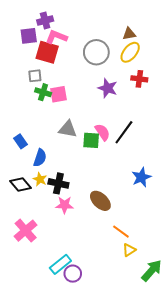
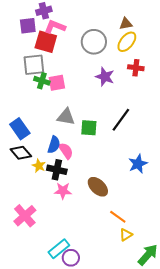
gray square: (35, 76) -> (34, 65), size x1.6
pink semicircle: (102, 132) -> (66, 151), moved
blue rectangle: (20, 141) -> (20, 129), size x1.5
blue semicircle: (40, 158) -> (54, 145), moved
black diamond: (20, 184) -> (21, 153), moved

